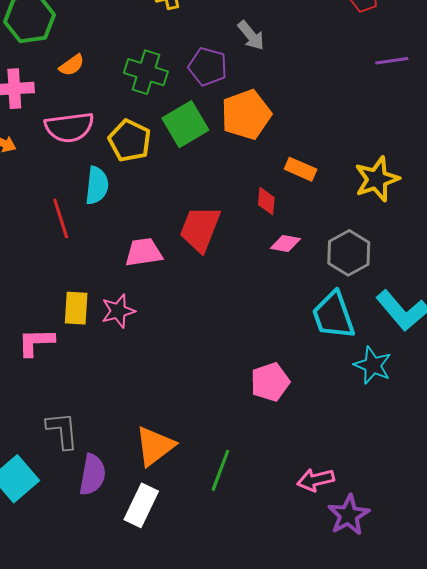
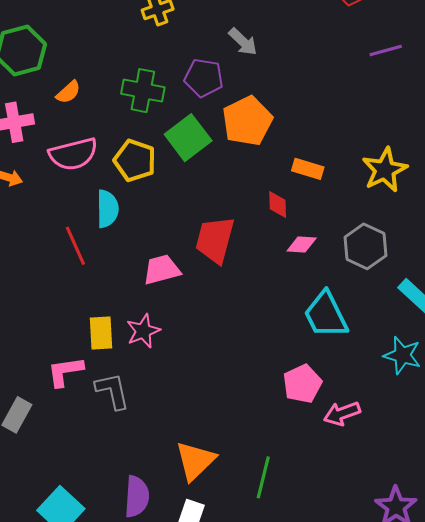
cyan trapezoid: (333, 315) -> (326, 315), moved
gray L-shape: (62, 430) -> (112, 391), moved
pink arrow: (316, 480) -> (342, 413), moved

